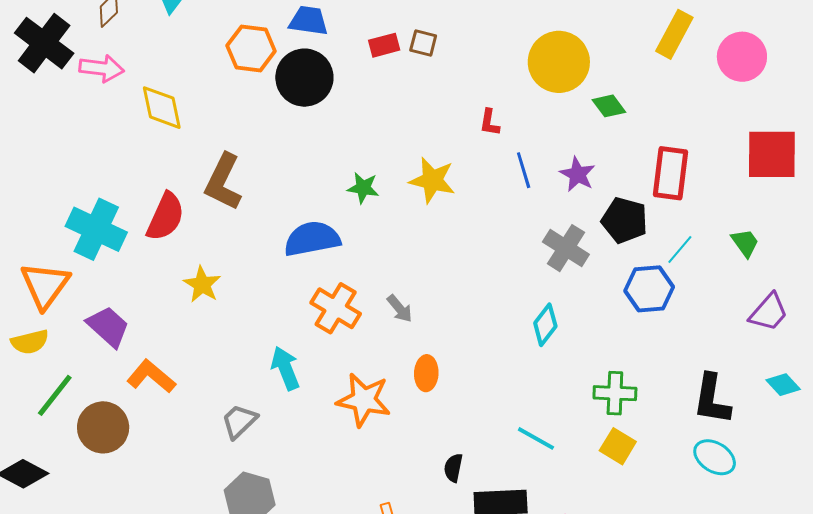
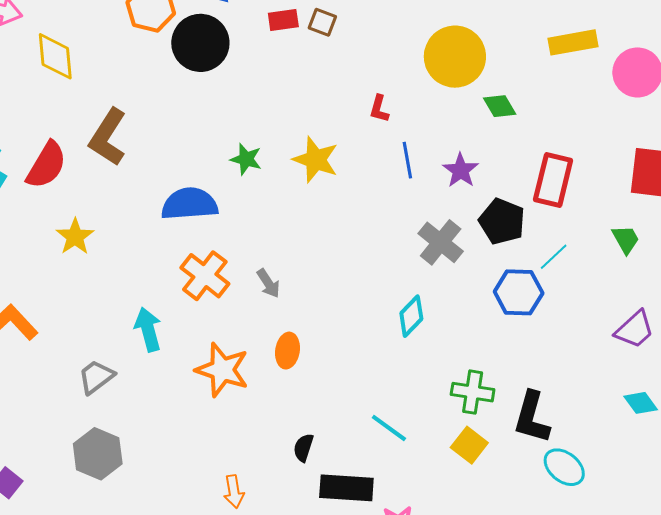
yellow rectangle: (674, 34) -> (573, 42), turned 45
green trapezoid: (745, 243) -> (626, 239), moved
black L-shape: (712, 399) -> (532, 417), moved

